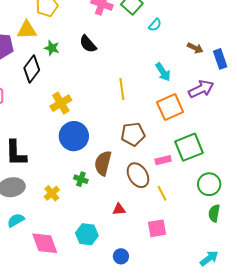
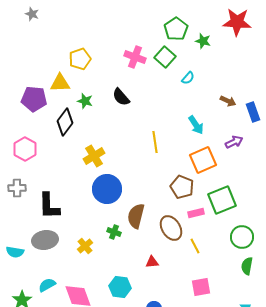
purple arrow: (201, 89) -> (234, 142), size x0.7
brown pentagon: (133, 134) -> (182, 187), moved, turned 30
cyan semicircle: (16, 220) -> (47, 285), moved
pink square: (157, 228) -> (201, 287), moved

